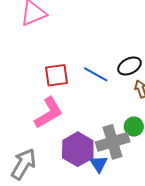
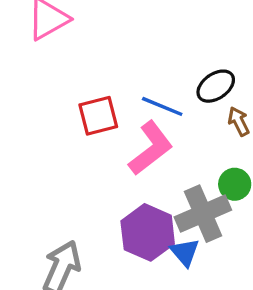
pink L-shape: (49, 113) -> (151, 148), moved

